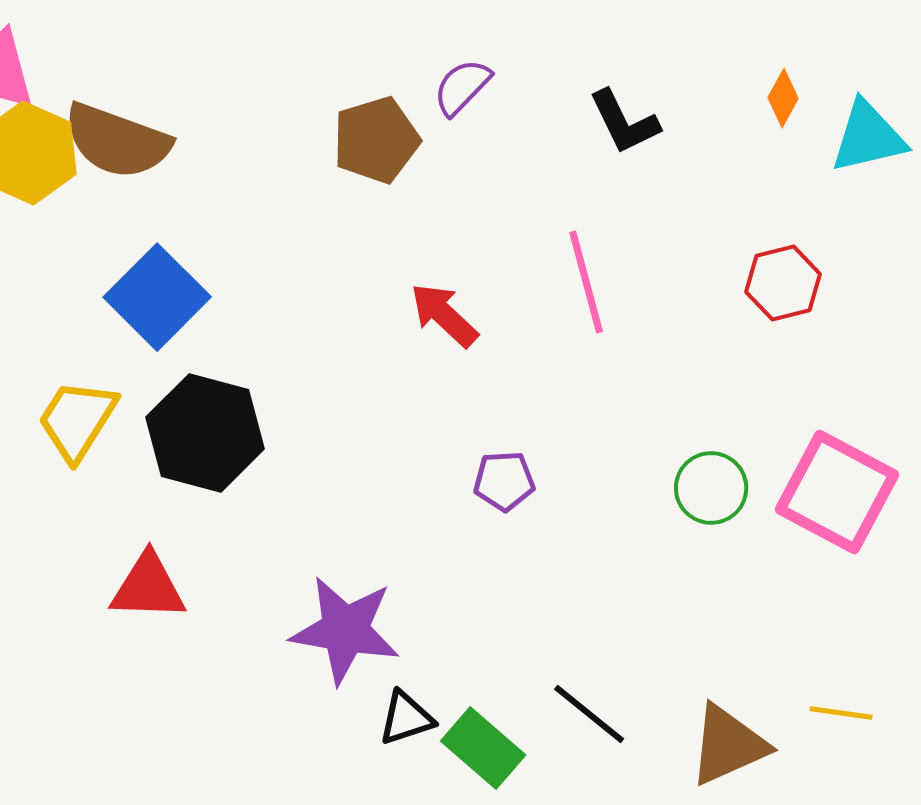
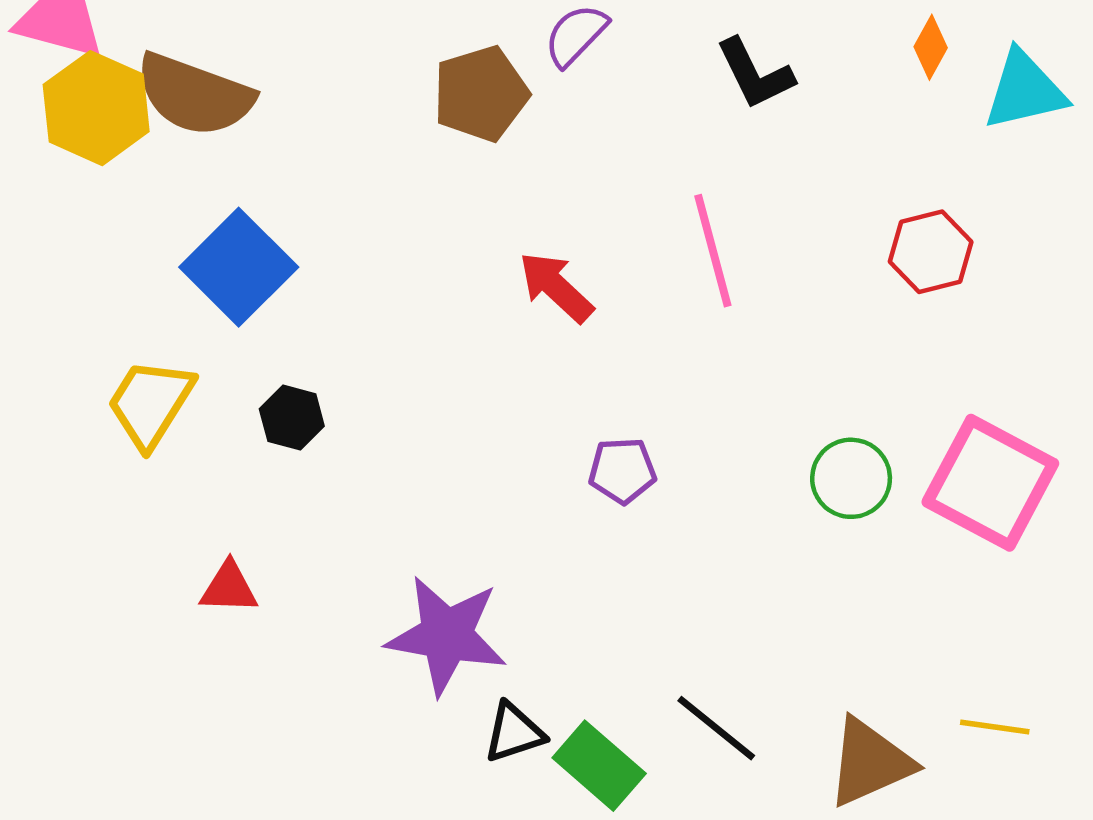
black hexagon: (205, 433) -> (292, 418), size x0.5
red triangle: (148, 587) -> (229, 588), size x0.7

